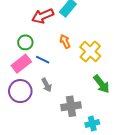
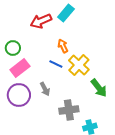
green circle: (25, 42) -> (13, 48), moved
yellow cross: (90, 52) -> (79, 65), moved
blue line: (43, 60) -> (56, 64), moved

